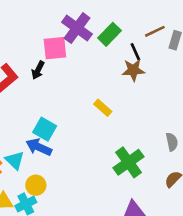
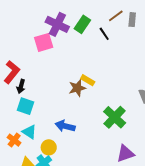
black arrow: (38, 70) -> (21, 86), moved
brown star: (133, 70) -> (77, 88), moved
cyan square: (45, 129) -> (25, 106), moved
blue arrow: (39, 147) -> (65, 126), moved

